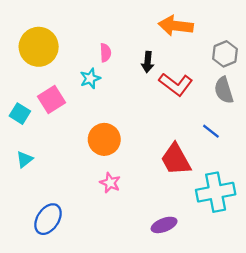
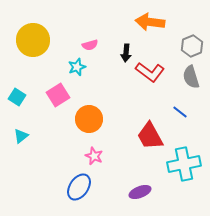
pink semicircle: (105, 53) -> (90, 45), turned 77
pink square: (52, 100) -> (58, 95), moved
blue ellipse: (48, 219) -> (79, 187), moved

